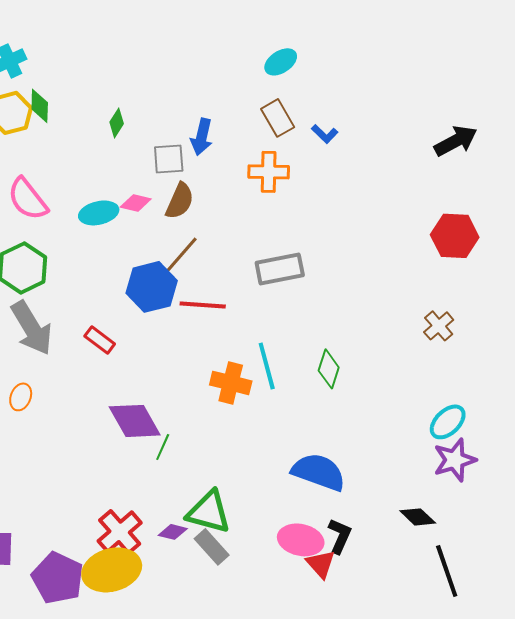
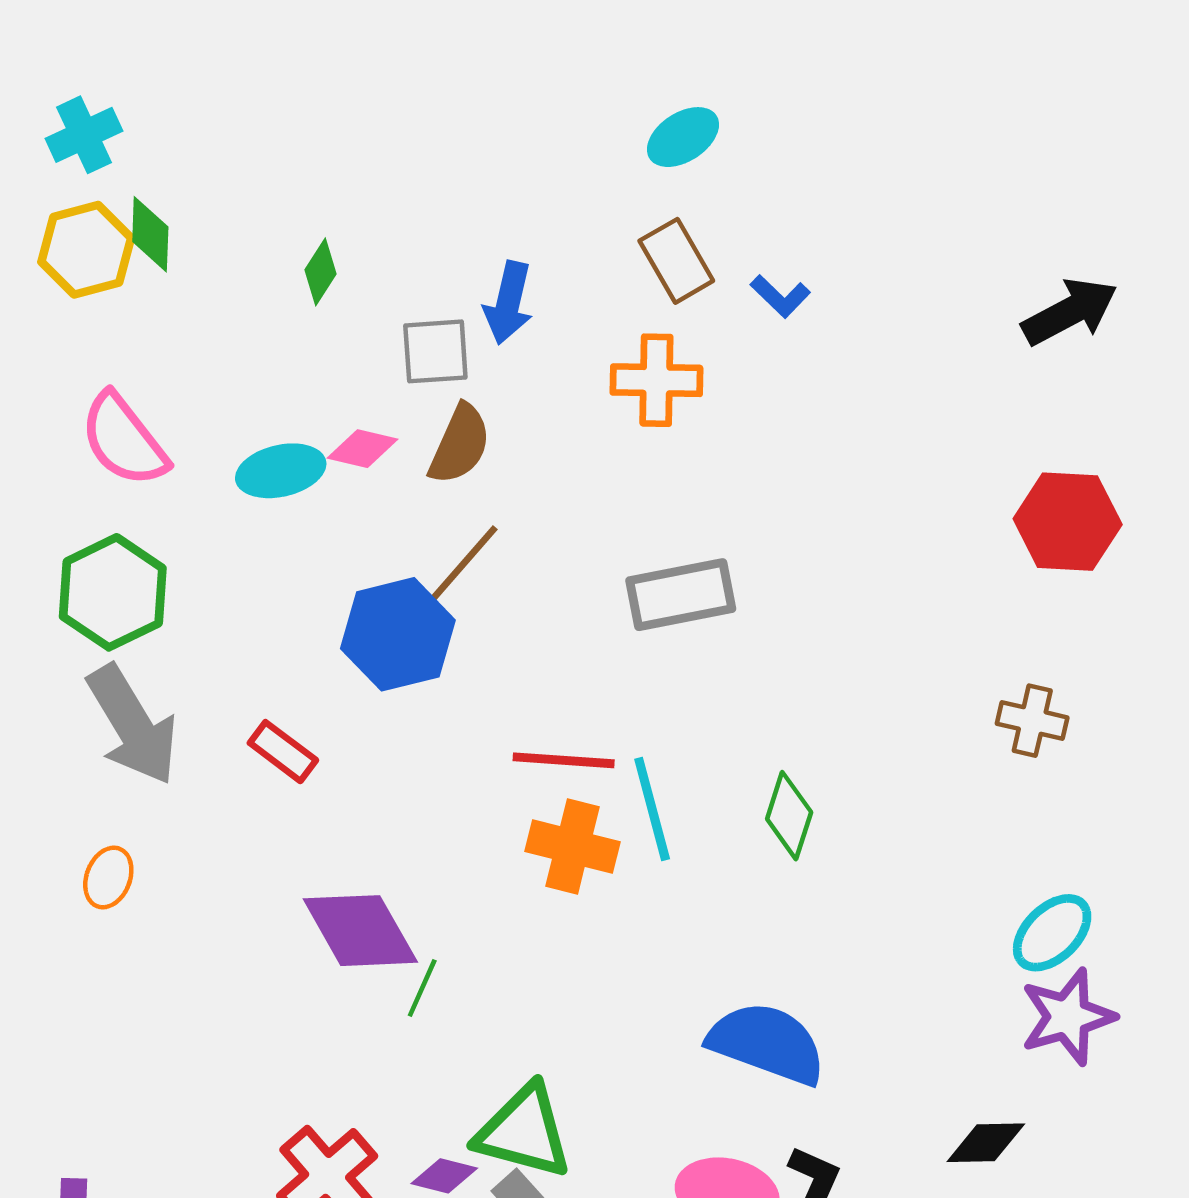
red line: (203, 305) -> (564, 760), moved
brown cross: (439, 326) -> (1032, 721), turned -36
black diamond: (418, 517) -> (986, 1143), turned -45

